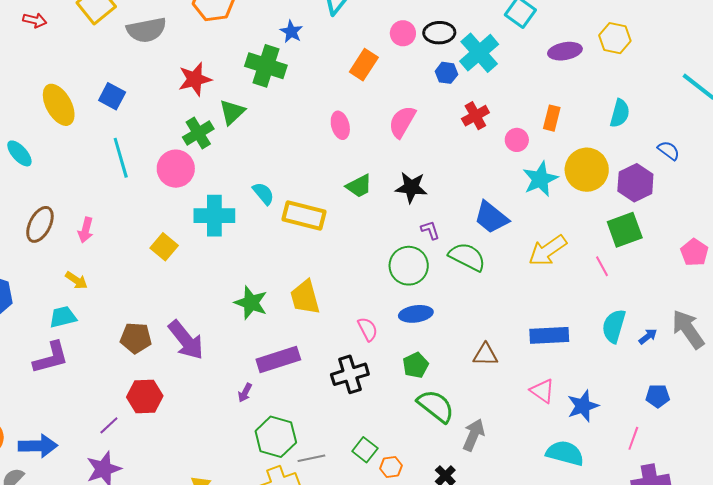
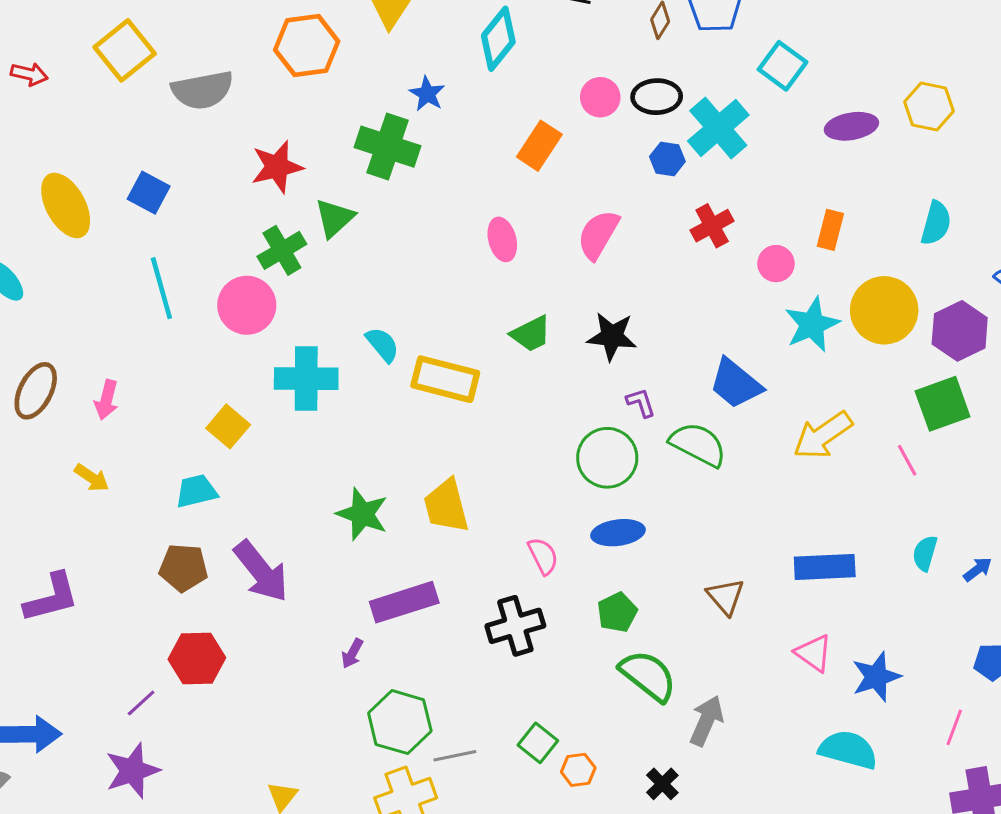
cyan trapezoid: (63, 317) -> (196, 491), moved
cyan semicircle: (614, 326) -> (925, 553), size x0.7
brown triangle: (485, 355) -> (726, 596), turned 48

